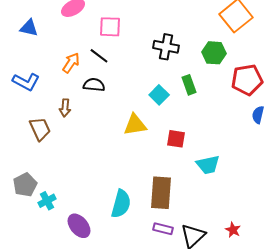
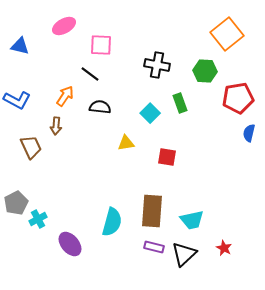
orange arrow: (71, 63) -> (65, 96), moved
black semicircle: (94, 85) -> (100, 107), moved
yellow triangle: (135, 125) -> (126, 143), size x0.7
cyan trapezoid: (208, 165) -> (192, 220), moved

